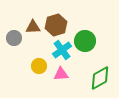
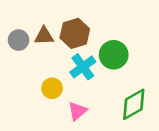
gray circle: (14, 38) -> (19, 40), moved
pink triangle: (61, 74) -> (77, 111), moved, turned -35

